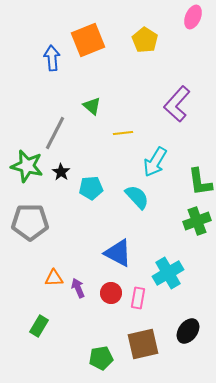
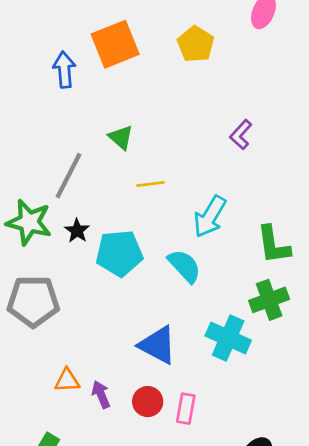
purple L-shape: (177, 104) -> (241, 135), size x0.6
yellow line: (123, 133) -> (150, 184), moved
cyan pentagon: (91, 188) -> (119, 253), size x1.4
cyan cross: (168, 273) -> (228, 338), moved, turned -36

